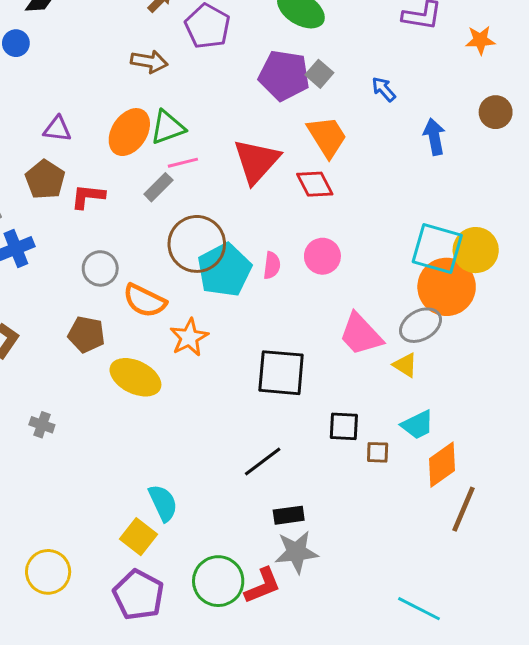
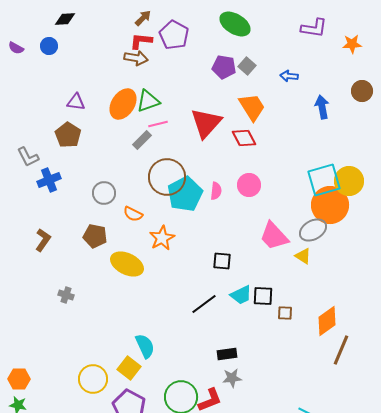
purple pentagon: (284, 75) -> (224, 67), size x0.7
blue arrow: (384, 89) -> (289, 76), turned -42
red L-shape: (88, 196) -> (141, 41), moved
cyan square: (437, 249) -> (324, 180), turned -32
orange semicircle: (145, 301) -> (133, 214), size x0.7
black square: (281, 373) -> (222, 261), size x0.6
cyan trapezoid: (417, 425) -> (241, 295), moved
black line: (263, 462) -> (204, 304), moved
gray star: (296, 552) -> (232, 378), size x0.7
yellow circle: (48, 572) -> (93, 379), moved

